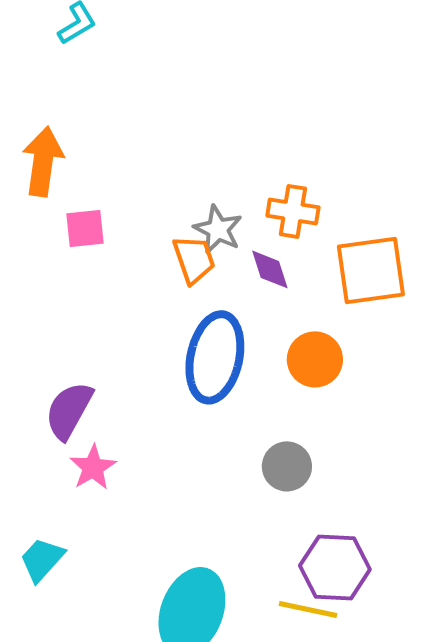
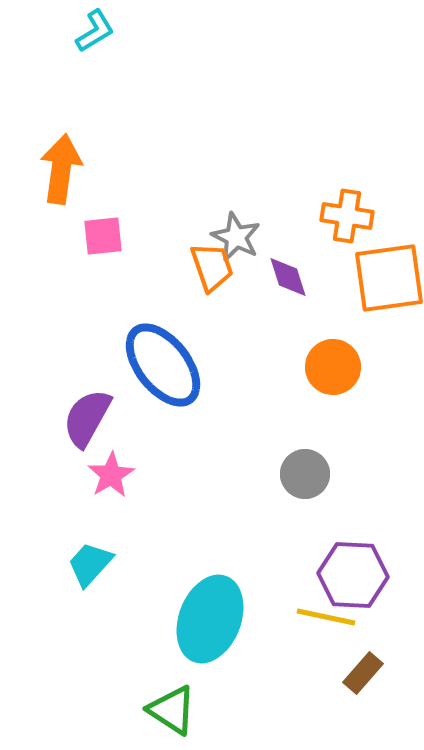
orange cross: (293, 211) -> (347, 216), moved
blue ellipse: (215, 357) -> (163, 365), moved, turned -50
cyan trapezoid: (42, 559) -> (90, 564), moved

